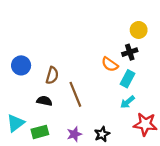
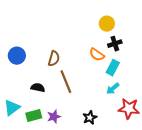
yellow circle: (139, 30) -> (107, 24), moved
brown semicircle: (52, 75) -> (54, 59), moved
purple star: (74, 134) -> (54, 117), moved

